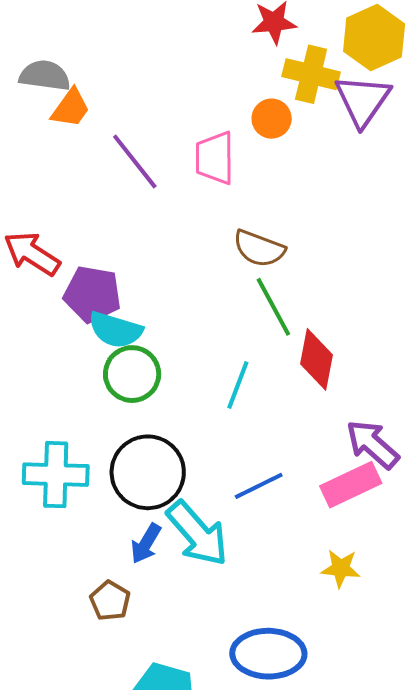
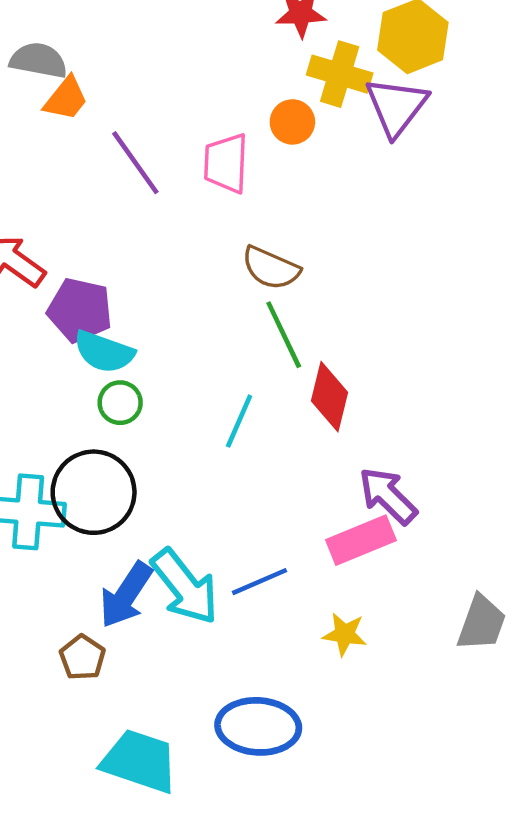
green circle: (132, 374) -> (120, 403), size x0.7
black circle: (148, 472) -> (94, 492), moved
blue line: (259, 486) -> (259, 582), moved
blue arrow: (146, 544) -> (126, 595), size x1.5

